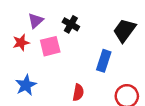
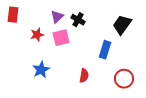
purple triangle: (36, 21) -> (57, 17), moved

